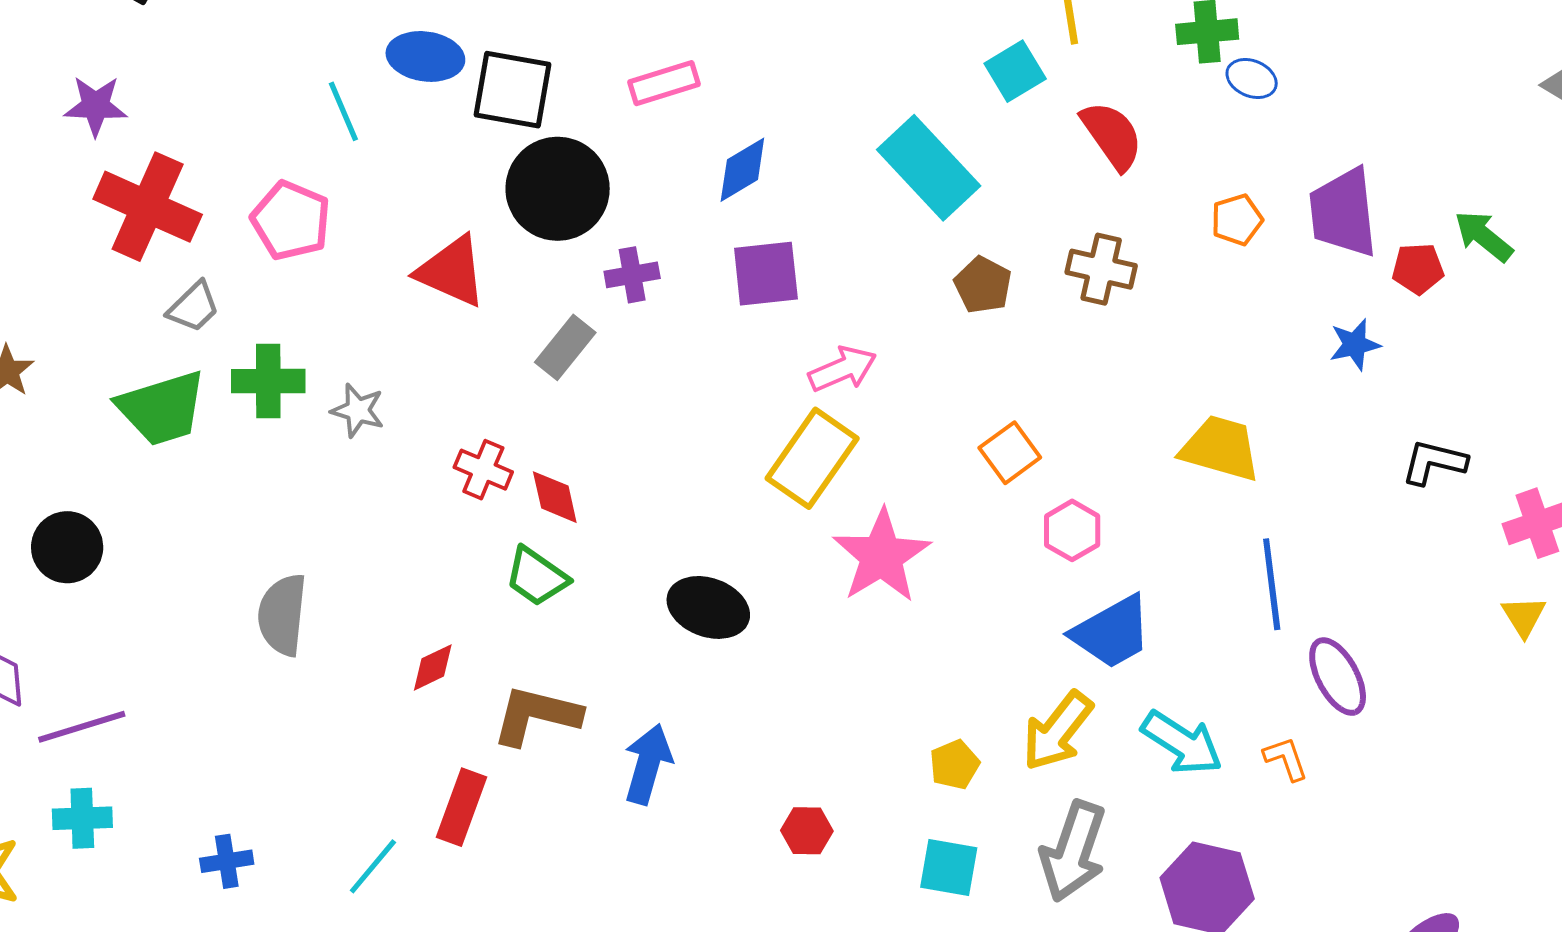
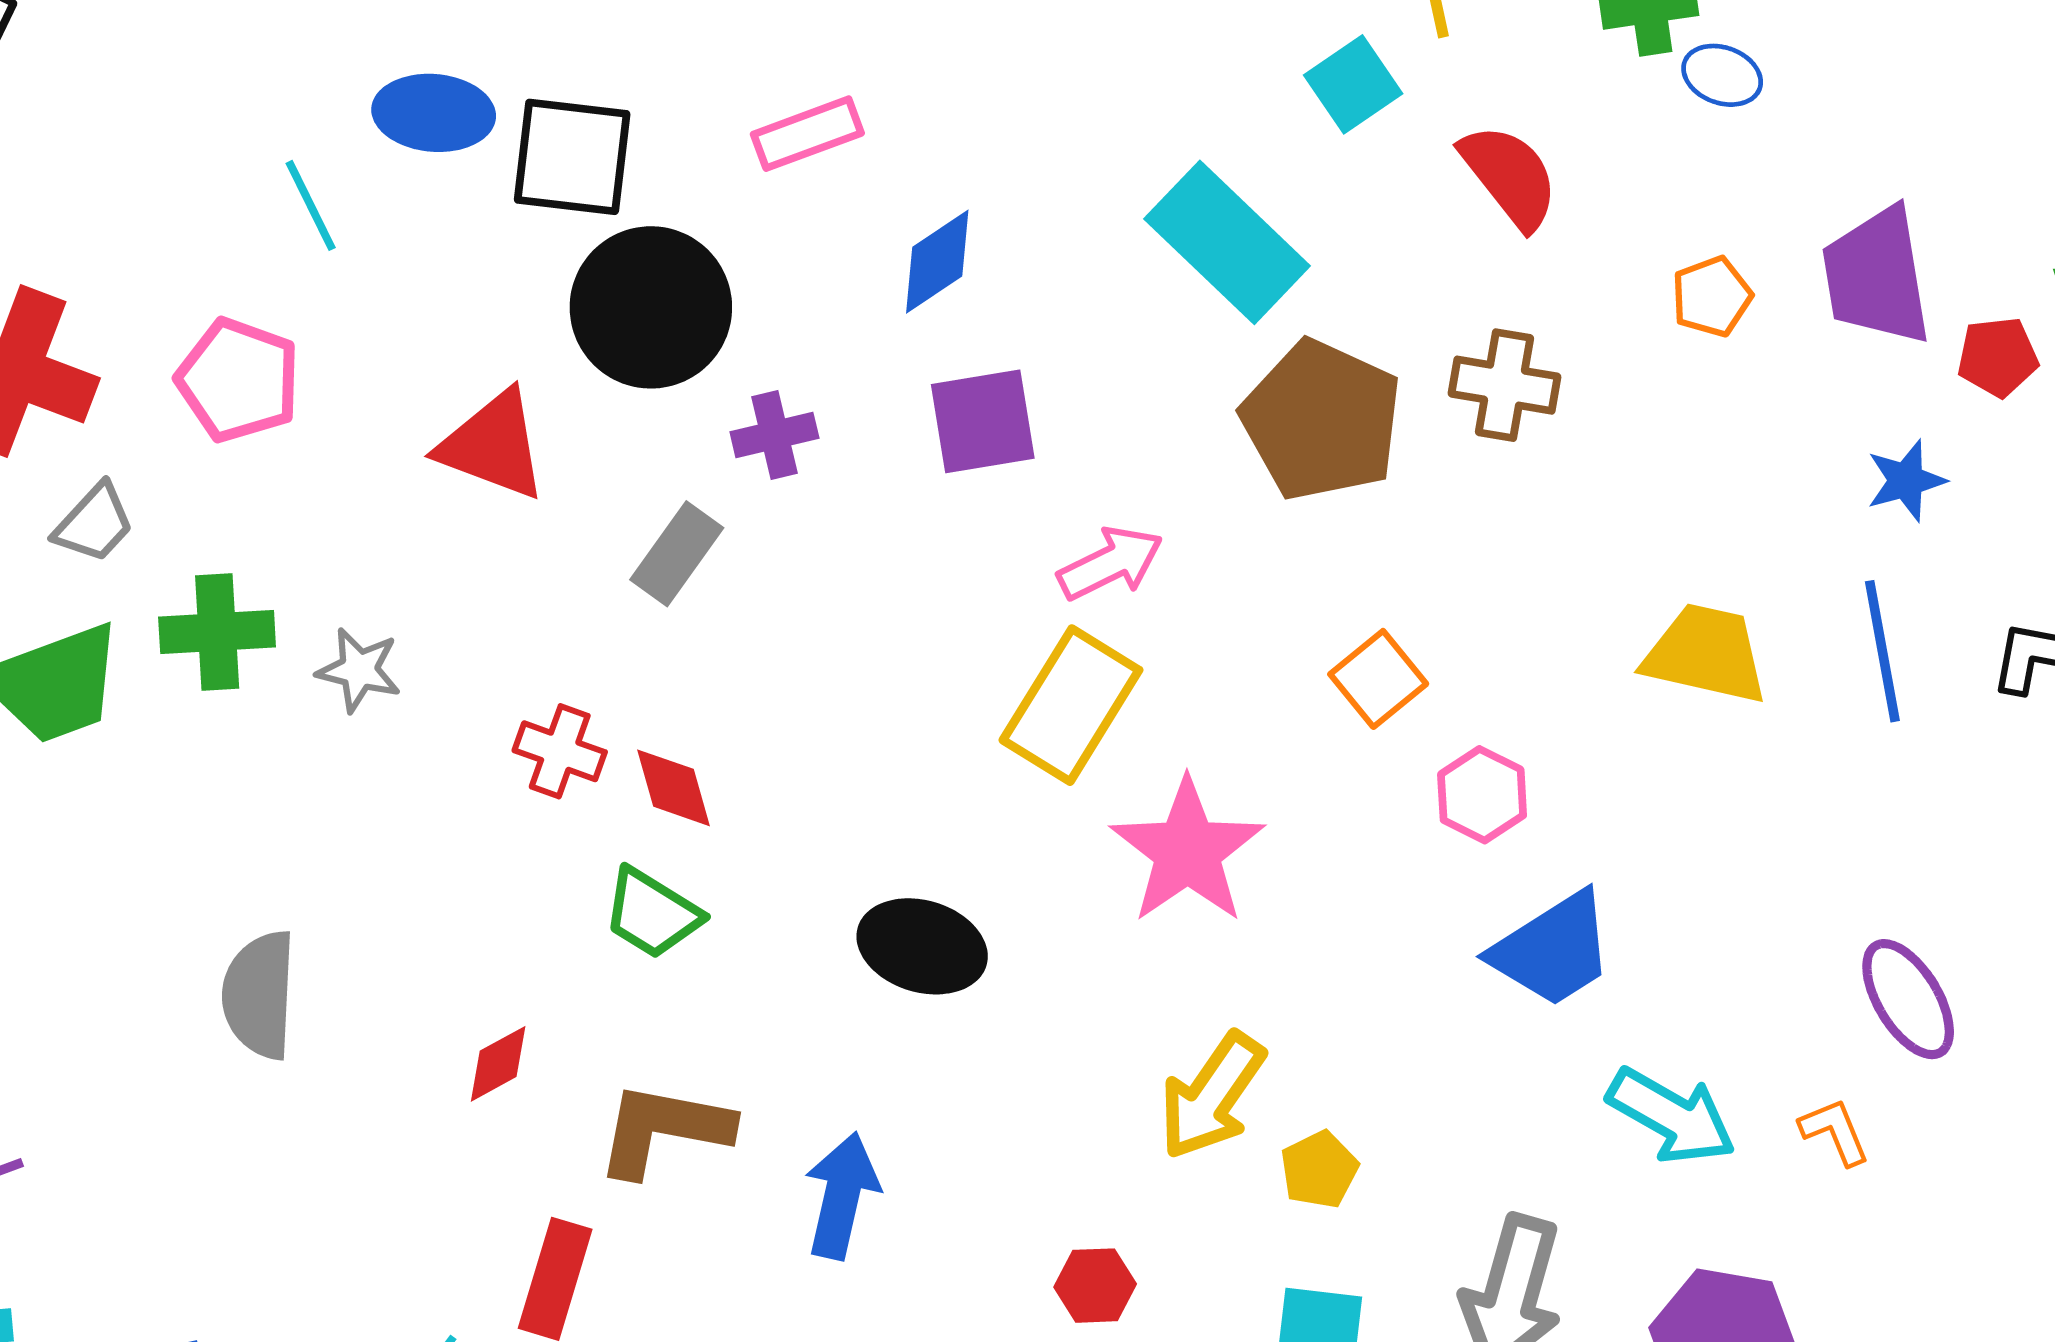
brown pentagon: (983, 285) -> (1322, 420), size x1.8
blue line: (1272, 584) -> (1882, 651), moved
yellow arrow: (1057, 731) -> (1212, 1096), moved

